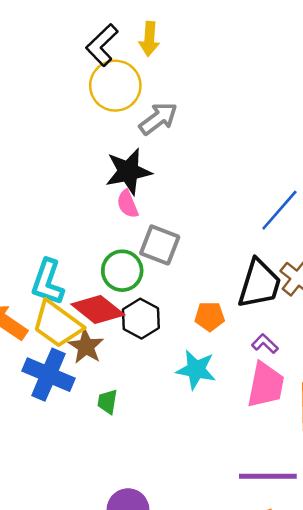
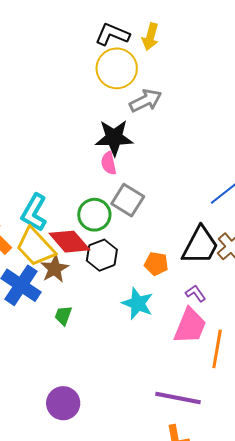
black L-shape: (102, 45) -> (112, 34), turned 56

